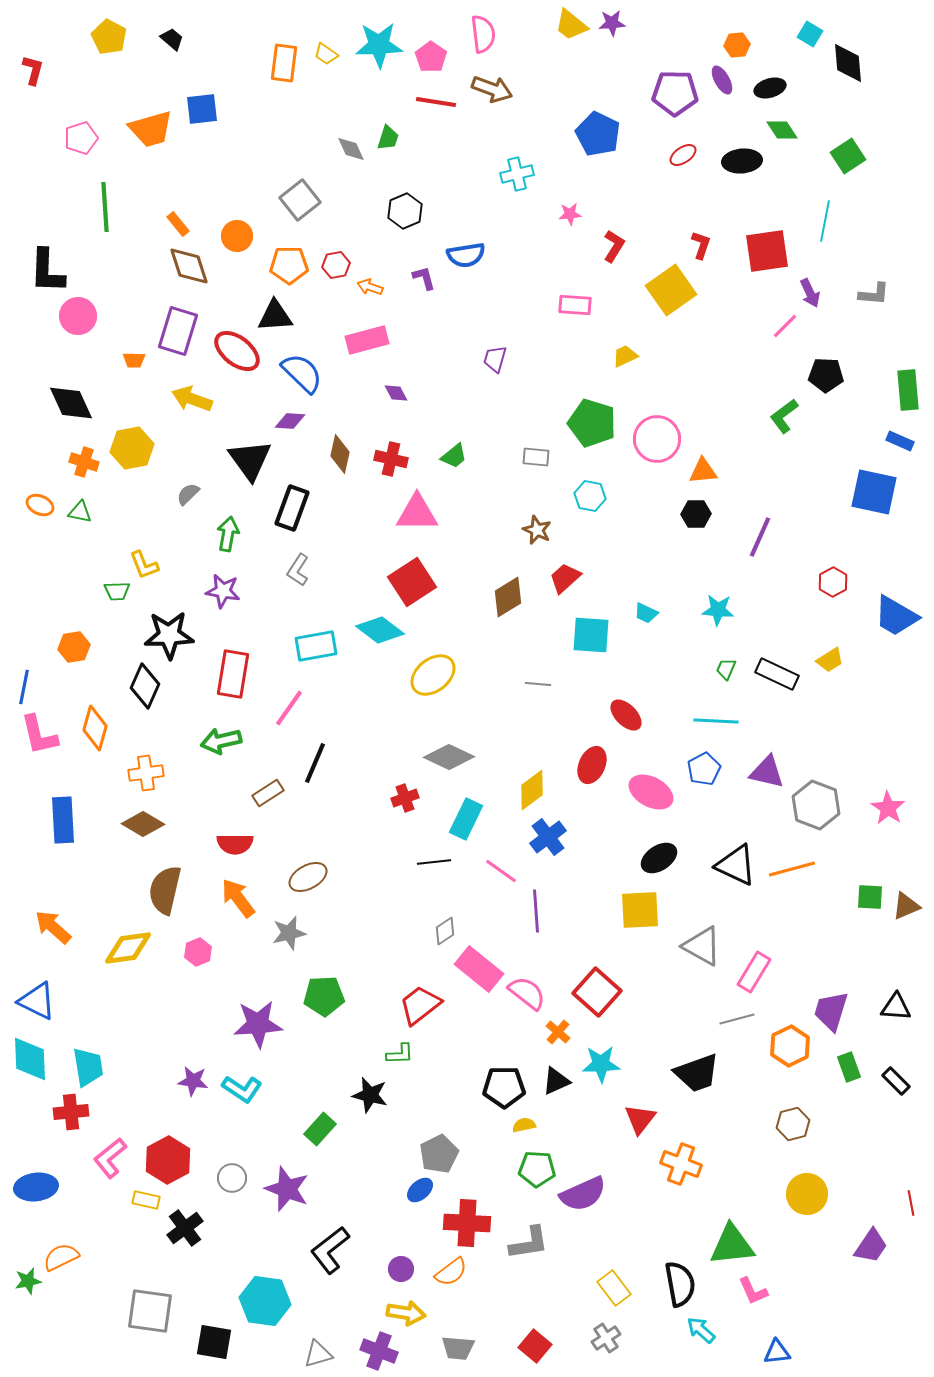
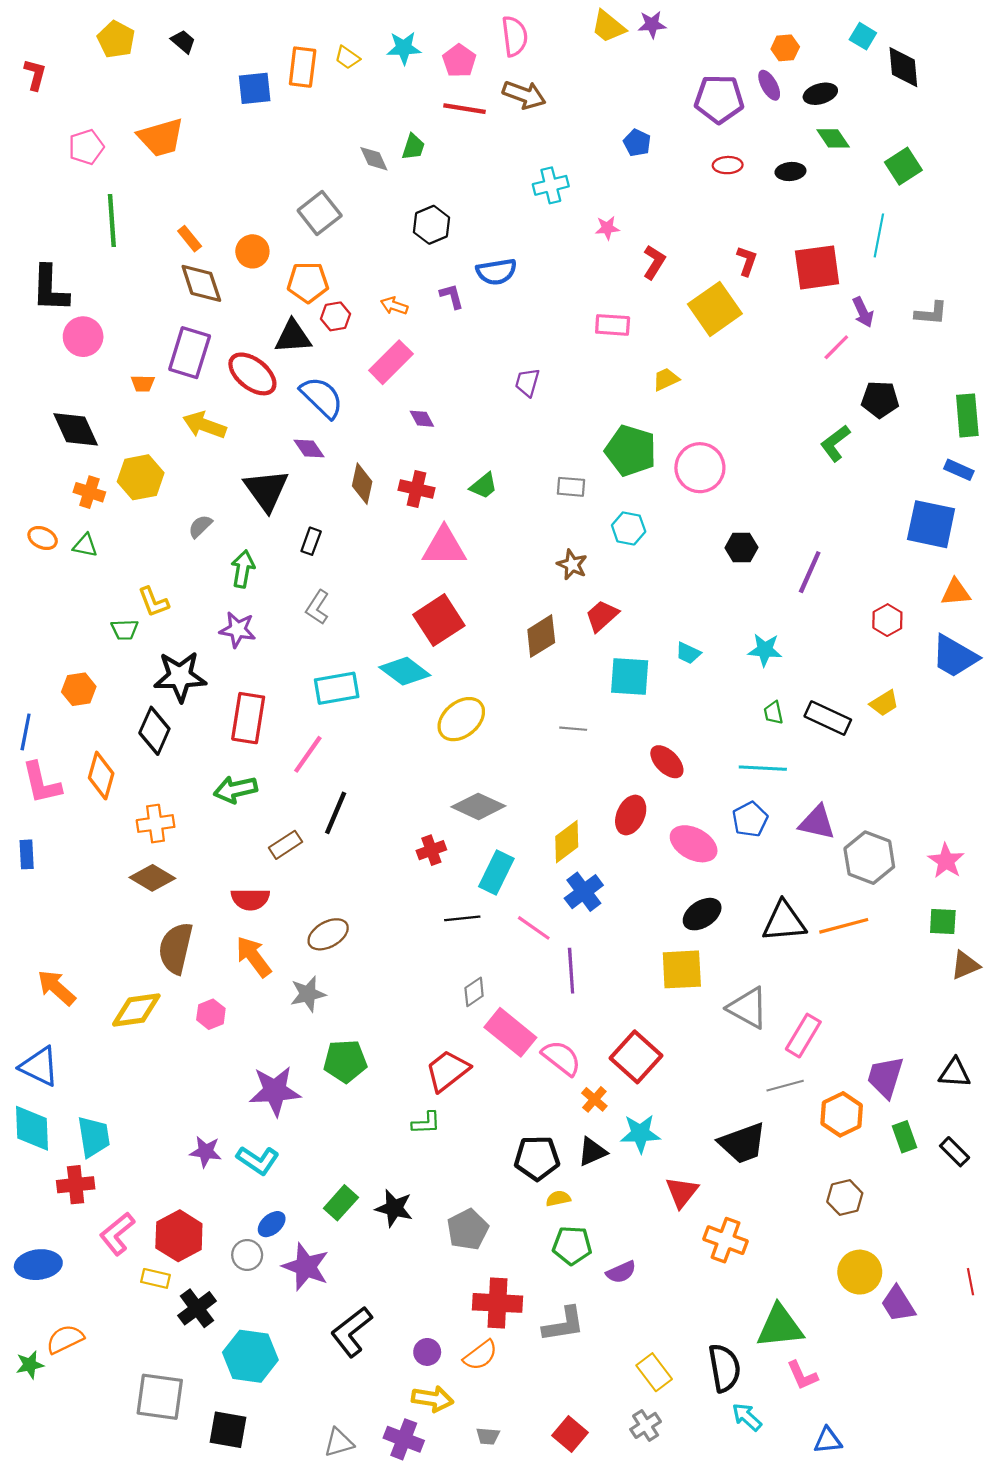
cyan star: (379, 45) -> (404, 48), size x0.7
blue square: (202, 109) -> (255, 88), moved
blue pentagon: (598, 134) -> (637, 143), size x0.6
red ellipse: (683, 155) -> (728, 165), turned 32
black ellipse: (742, 161) -> (790, 172), size x0.7
red hexagon: (336, 265) -> (336, 316), moved
pink rectangle: (367, 340) -> (391, 362), turned -30
purple diamond: (290, 421) -> (309, 449), turned 52
orange triangle: (703, 471) -> (956, 592), moved
black rectangle: (292, 508) -> (311, 541), size x0.6
green trapezoid: (726, 669) -> (773, 713), turned -35
blue rectangle: (63, 820) -> (27, 854), moved, size x0.6
black triangle: (736, 865) -> (784, 922), turned -30
green square: (870, 897) -> (943, 922), moved
black star: (370, 1095) -> (394, 1208), moved
blue ellipse: (420, 1190) -> (272, 1224), moved
purple semicircle: (583, 1194) -> (621, 1272), size x0.6
purple trapezoid: (871, 1246) -> (898, 1304), moved, turned 114
cyan hexagon: (265, 1301) -> (250, 1356), moved
gray trapezoid: (458, 1348) -> (488, 1436), size x0.7

